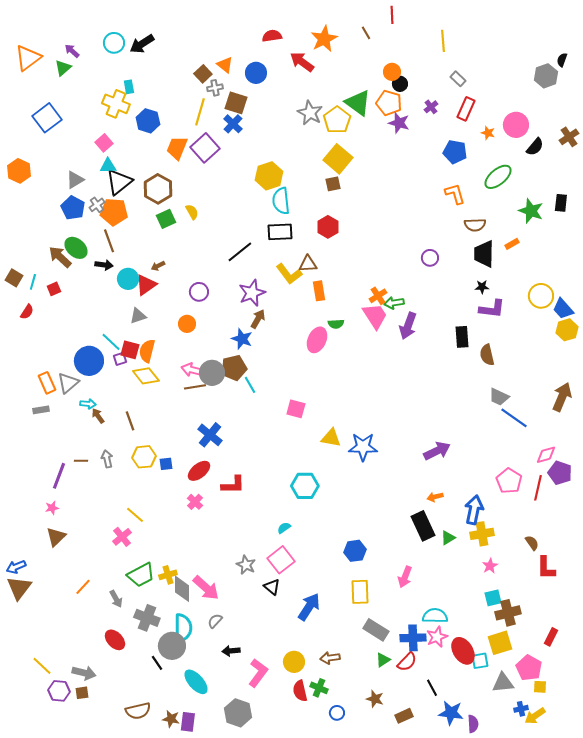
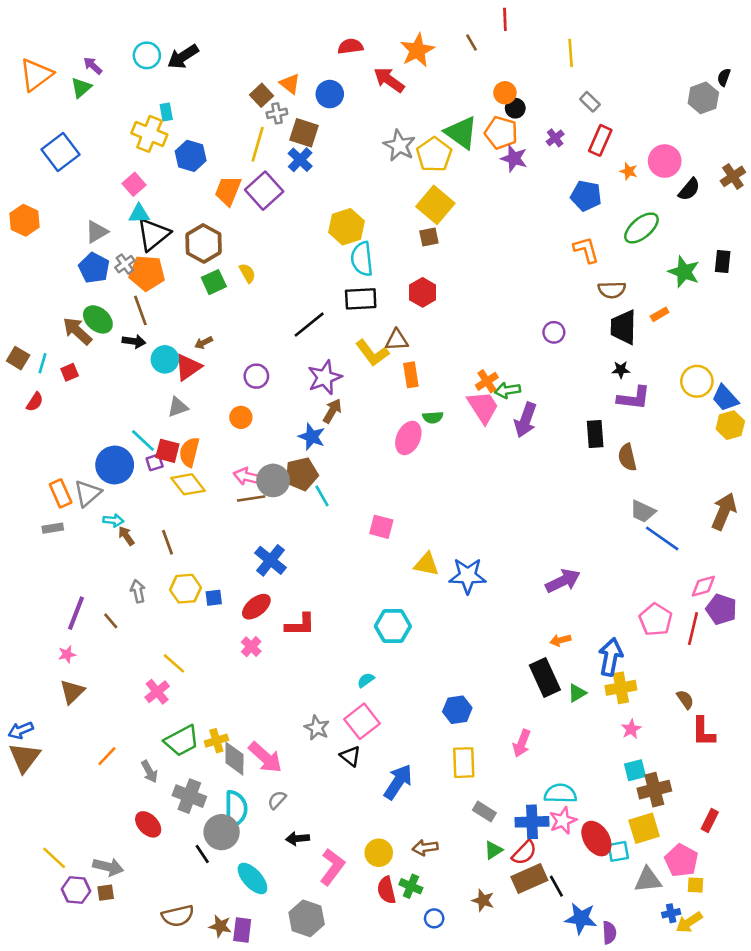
brown line: (81, 461) -> (111, 621), moved, turned 48
gray rectangle: (376, 630) -> (484, 812), size x0.7
brown rectangle: (404, 716) -> (529, 878), moved, size x1.5

